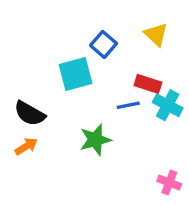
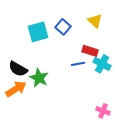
cyan square: (76, 74) -> (38, 32), moved
green star: (95, 140) -> (39, 78), moved, turned -30
orange arrow: (26, 146) -> (16, 89), size x1.5

